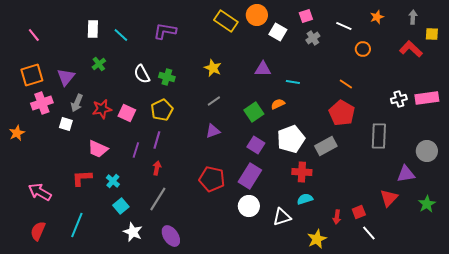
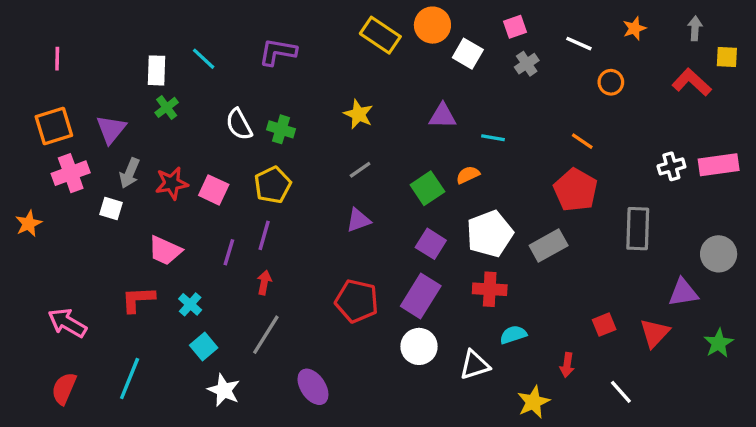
white rectangle: (93, 29) -> (156, 70), moved
pink line: (34, 35) -> (57, 59), turned 40
red cross: (302, 172) -> (490, 289), moved
red square: (359, 212) -> (604, 325), moved
purple ellipse: (171, 236) -> (313, 387), moved

